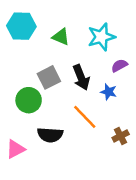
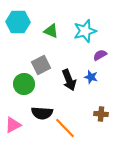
black arrow: (81, 77) -> (69, 80), moved
orange line: (85, 117) -> (65, 128), moved
brown cross: (121, 136) -> (101, 114), turned 32

